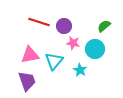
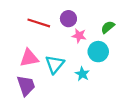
purple circle: (64, 26) -> (68, 19), moved
pink star: (73, 43) -> (79, 36), moved

